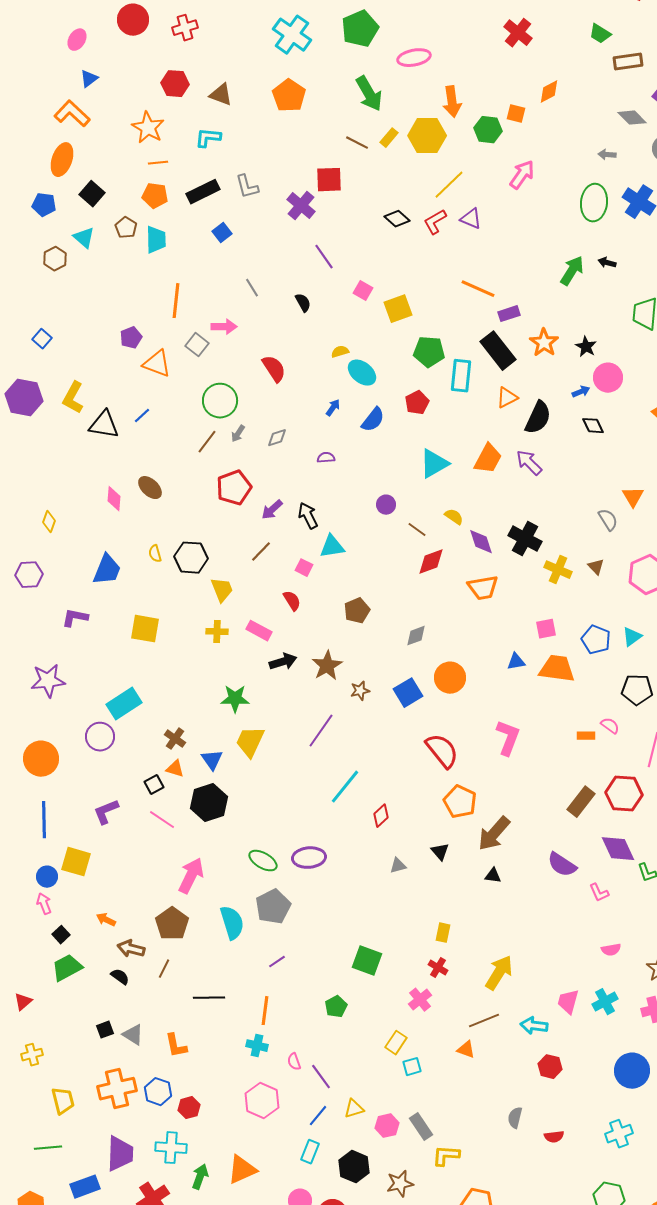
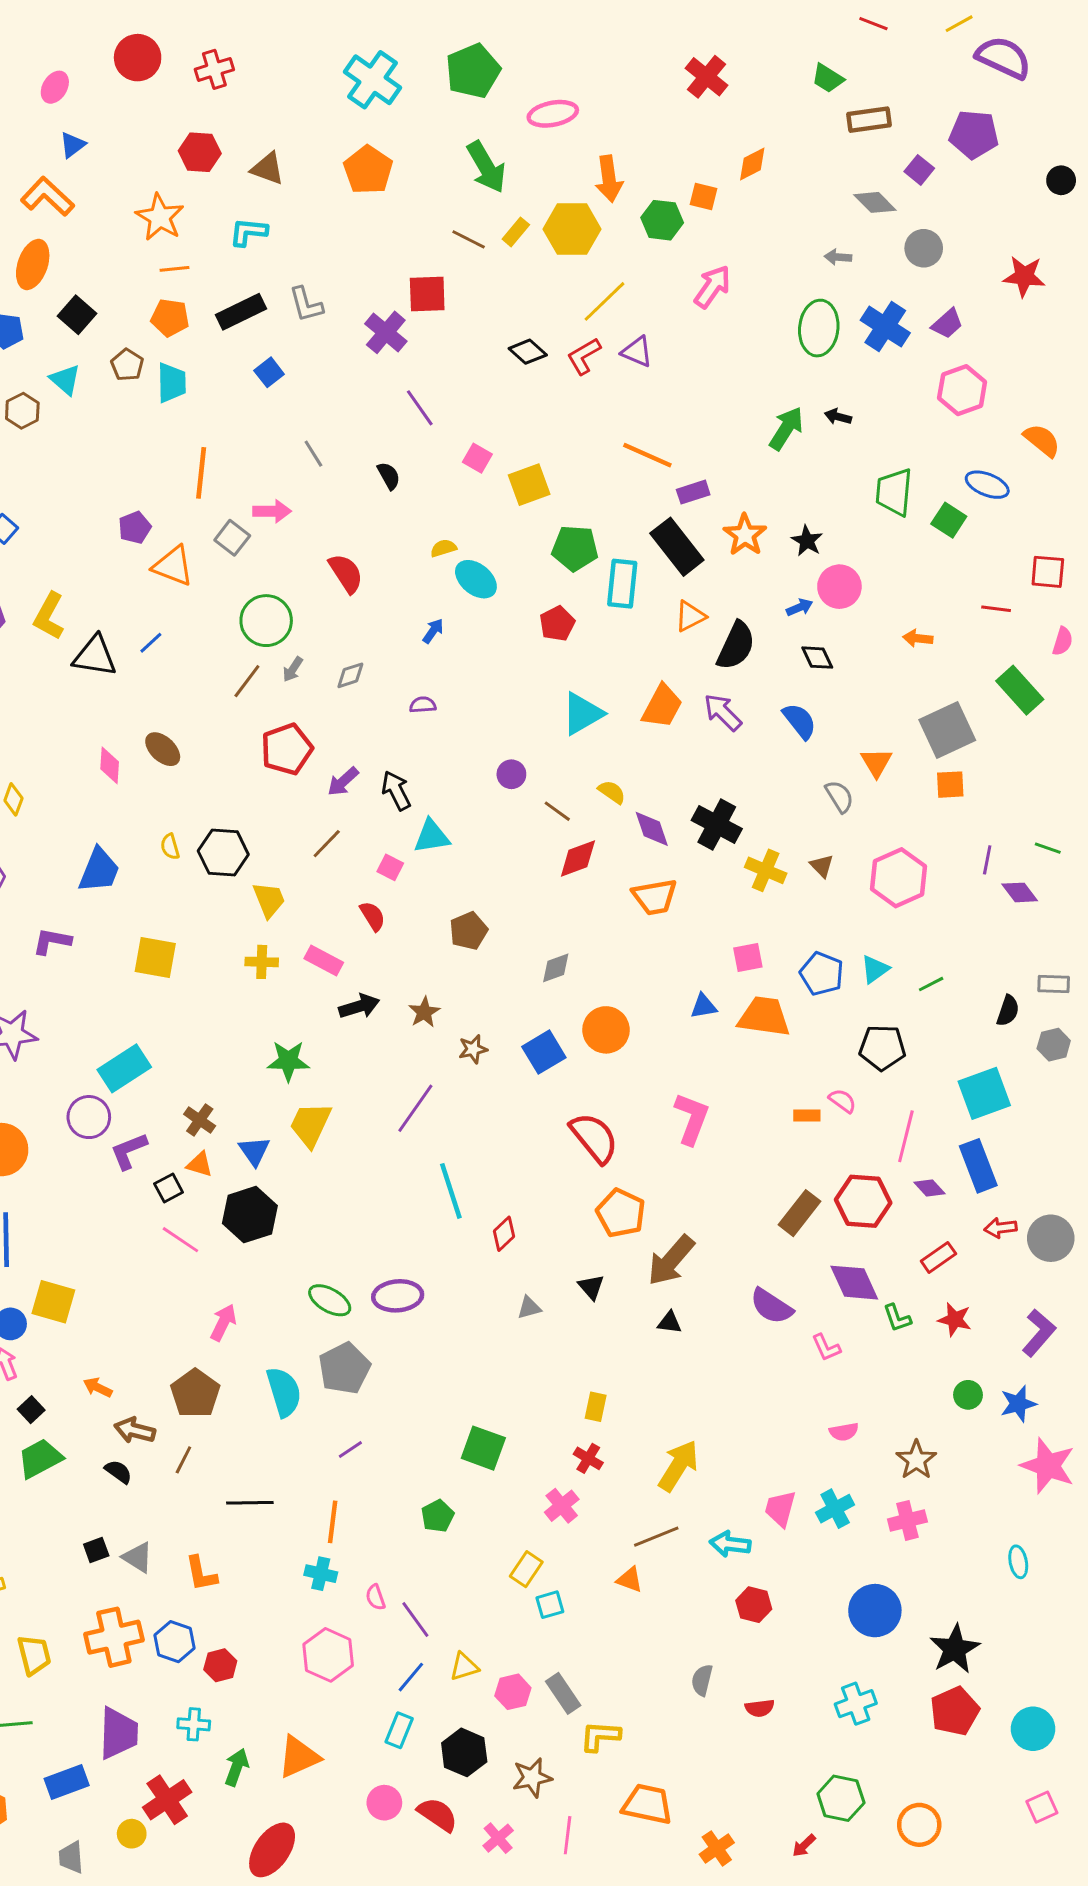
blue semicircle: (373, 420) -> (800, 721), moved, turned -76
brown star: (327, 666) -> (424, 1012), size x0.7
cyan line: (345, 787) -> (451, 1191), turned -57
purple L-shape: (106, 812) -> (129, 1151), moved
pink arrow: (191, 876) -> (223, 1322), size x0.7
cyan cross: (171, 1148) -> (194, 1724), size x0.7

